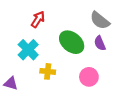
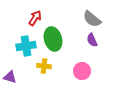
green ellipse: (72, 42) -> (53, 39), moved, turned 35
cyan cross: (28, 50) -> (26, 46), turned 36

